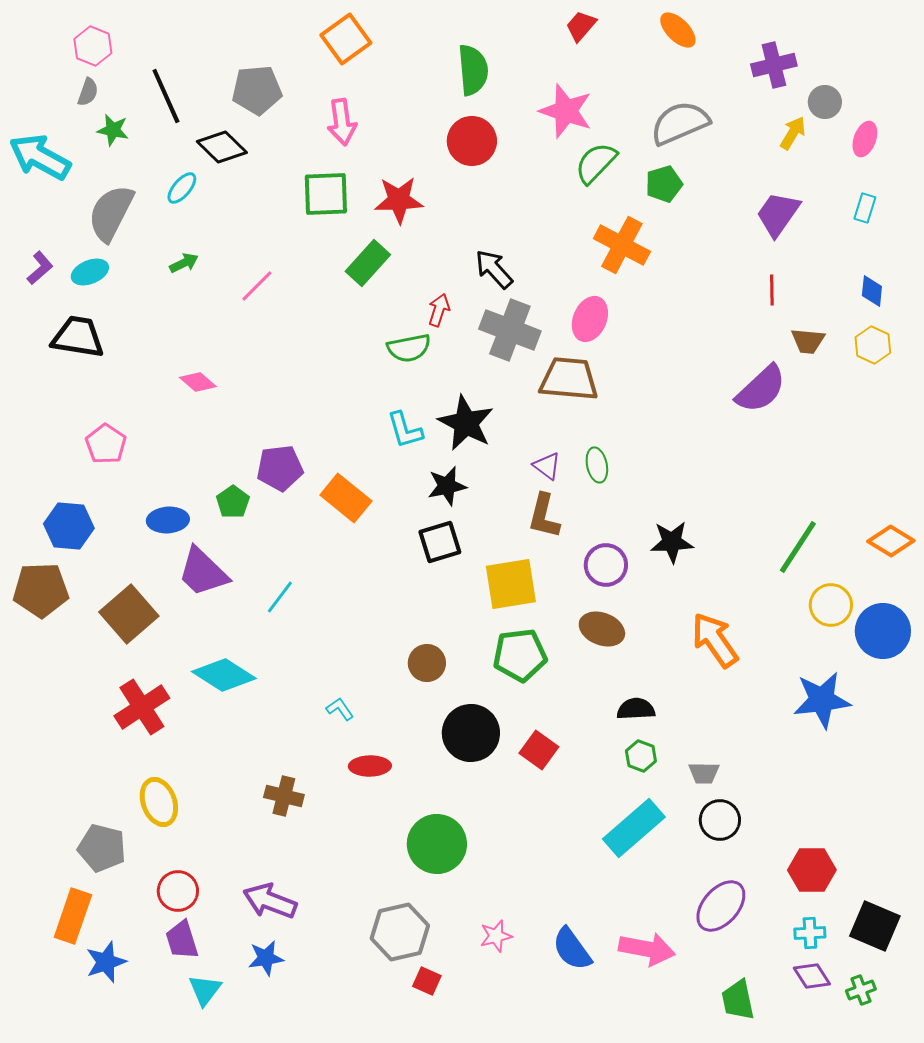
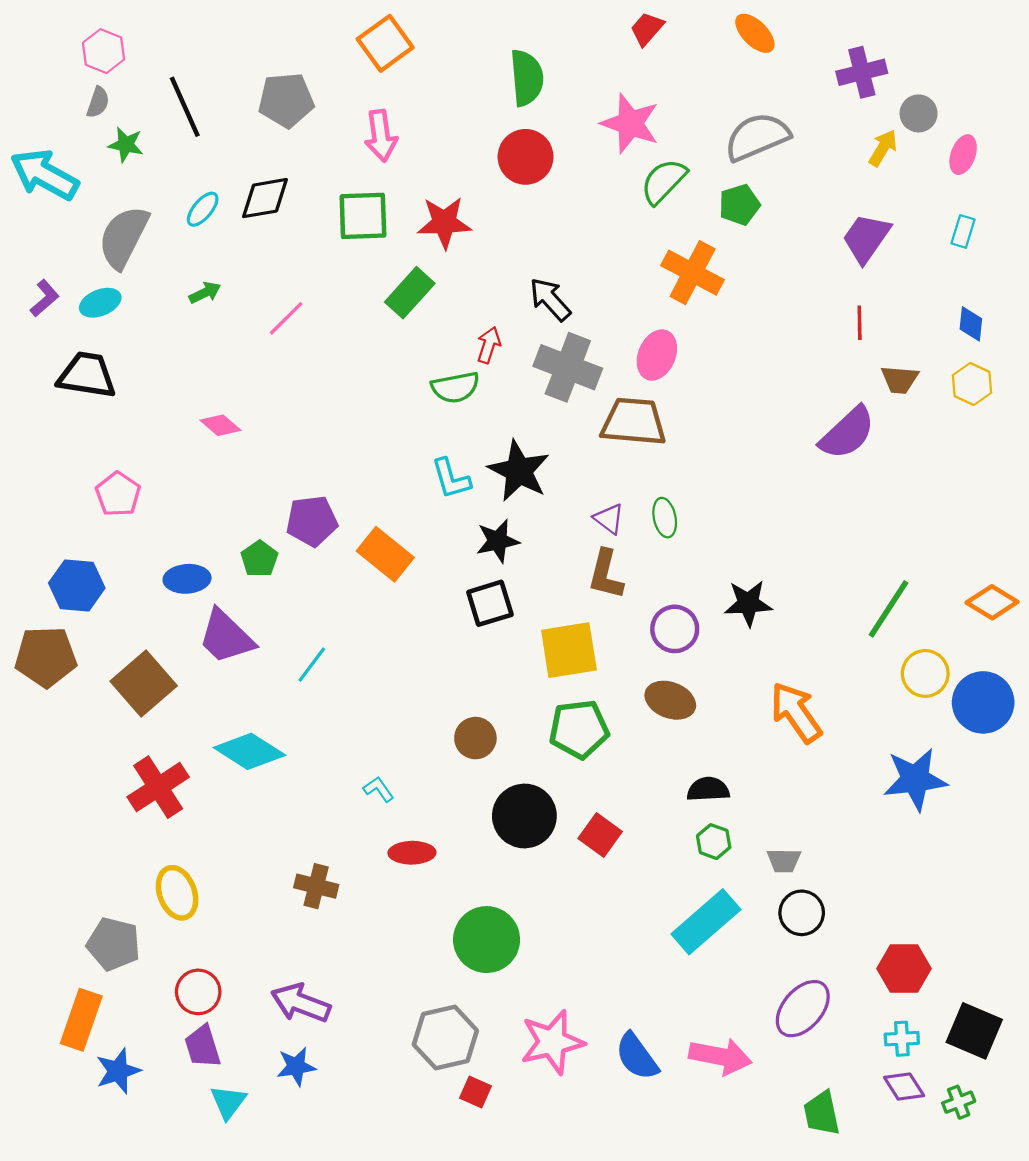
black diamond: (222, 147) -> (265, 198), moved, turned -54
pink star: (496, 936) -> (552, 1042), size x1.8

